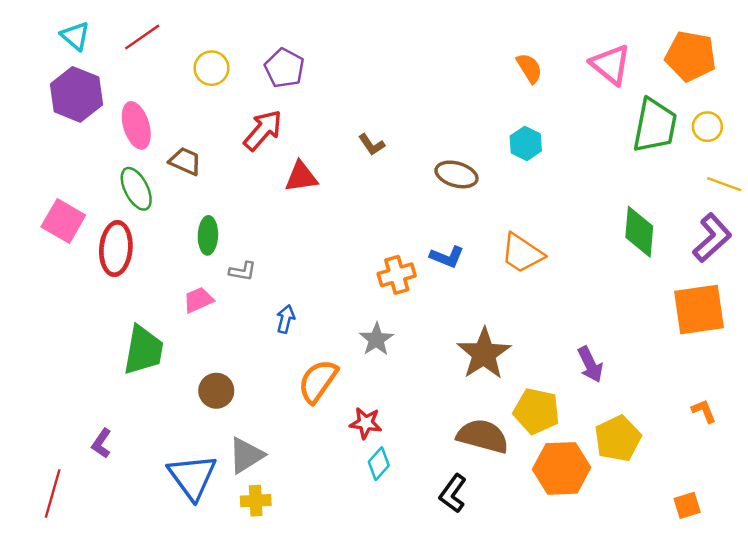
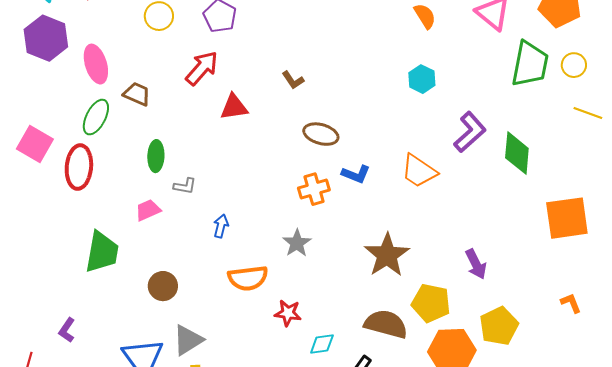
brown ellipse: (456, 174) -> (321, 134), moved
green ellipse: (136, 189) -> (96, 117), turned 54
purple L-shape: (712, 238) -> (470, 132), moved
orange semicircle: (318, 381) -> (248, 278), turned -132
cyan diamond: (379, 464) -> (322, 344), moved, turned 40

